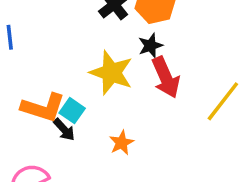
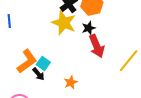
yellow star: (111, 73) -> (64, 23), moved
orange L-shape: (43, 108) -> (27, 61), turned -55

